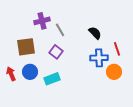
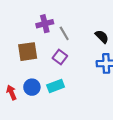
blue circle: (30, 72) -> (32, 87), moved
red arrow: (11, 74) -> (11, 92), moved

